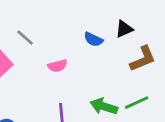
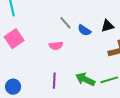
gray line: (25, 37) -> (65, 23), moved

